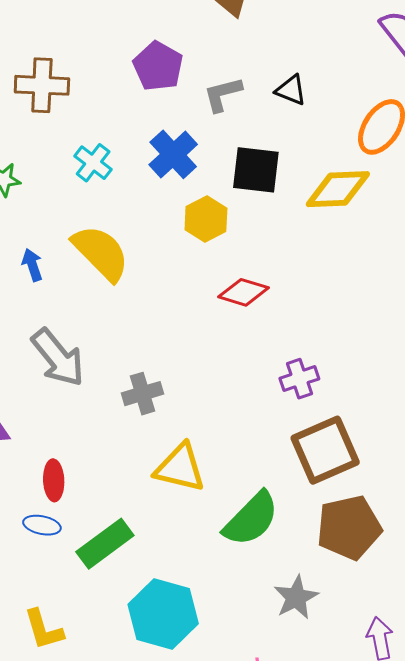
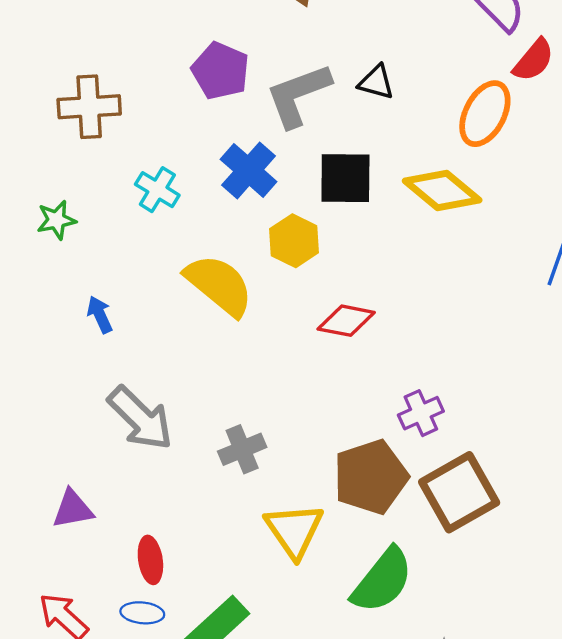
gray L-shape: (223, 94) -> (298, 95), size x1.5
yellow diamond: (338, 189) -> (442, 190), turned 48
yellow semicircle: (101, 253) -> (219, 285), moved
yellow triangle: (180, 468) -> (294, 530), turned 48
brown pentagon: (349, 528) -> (371, 477), moved

